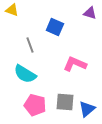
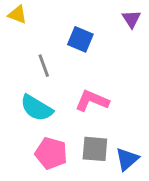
purple triangle: (90, 13) -> (131, 19), turned 40
pink L-shape: (75, 64) -> (92, 101), moved

